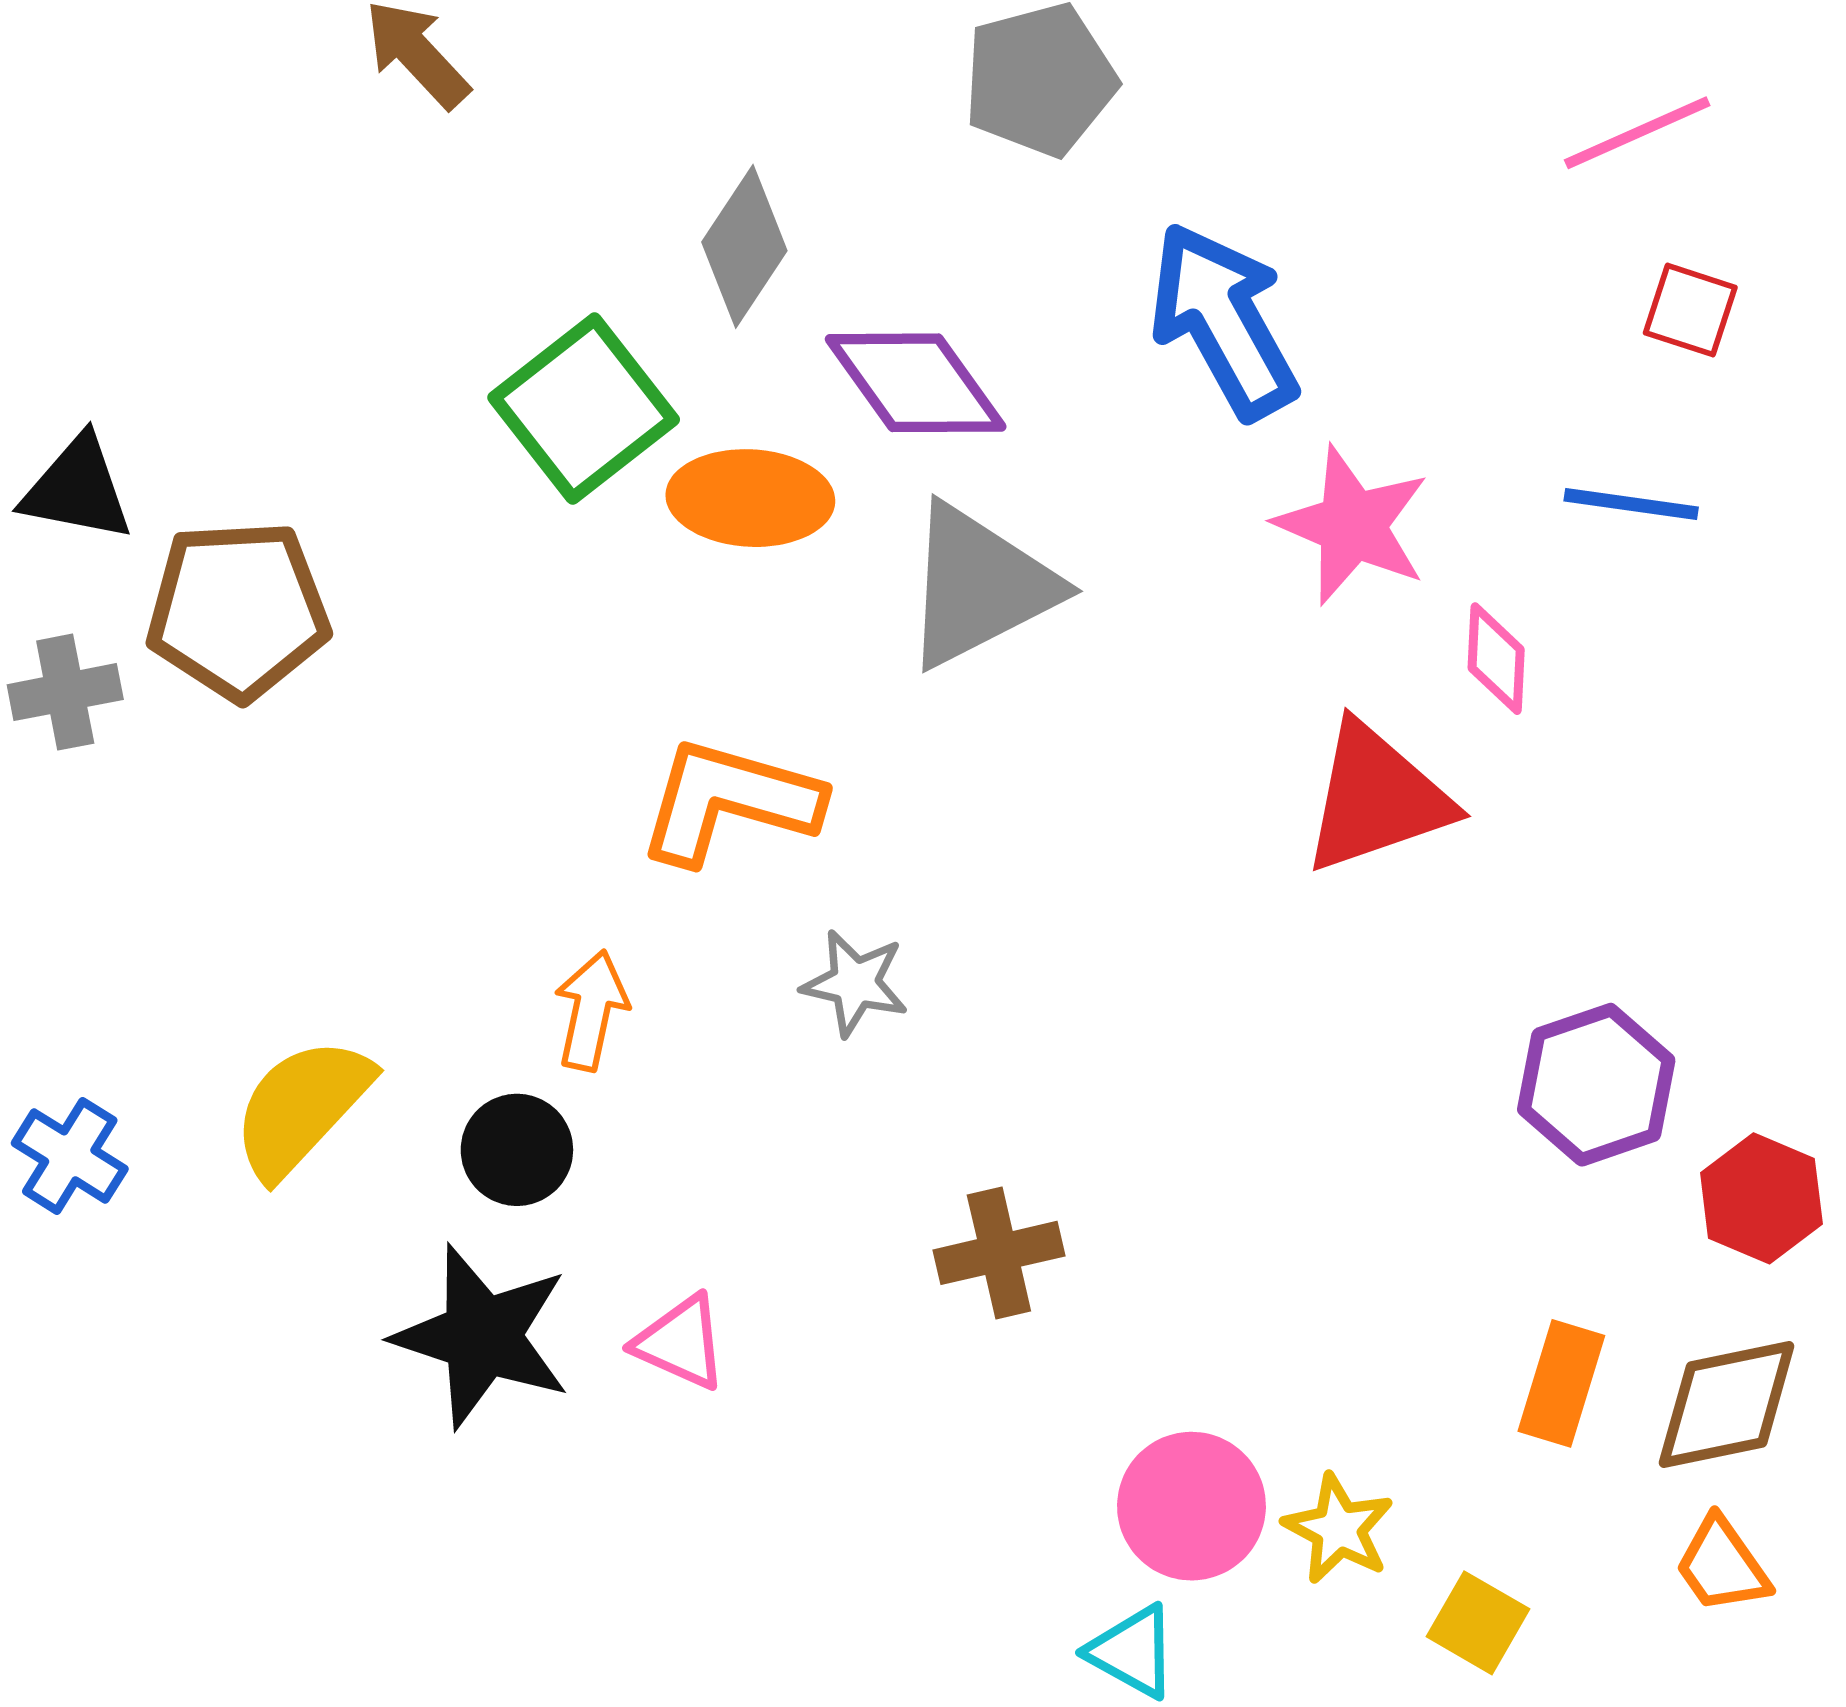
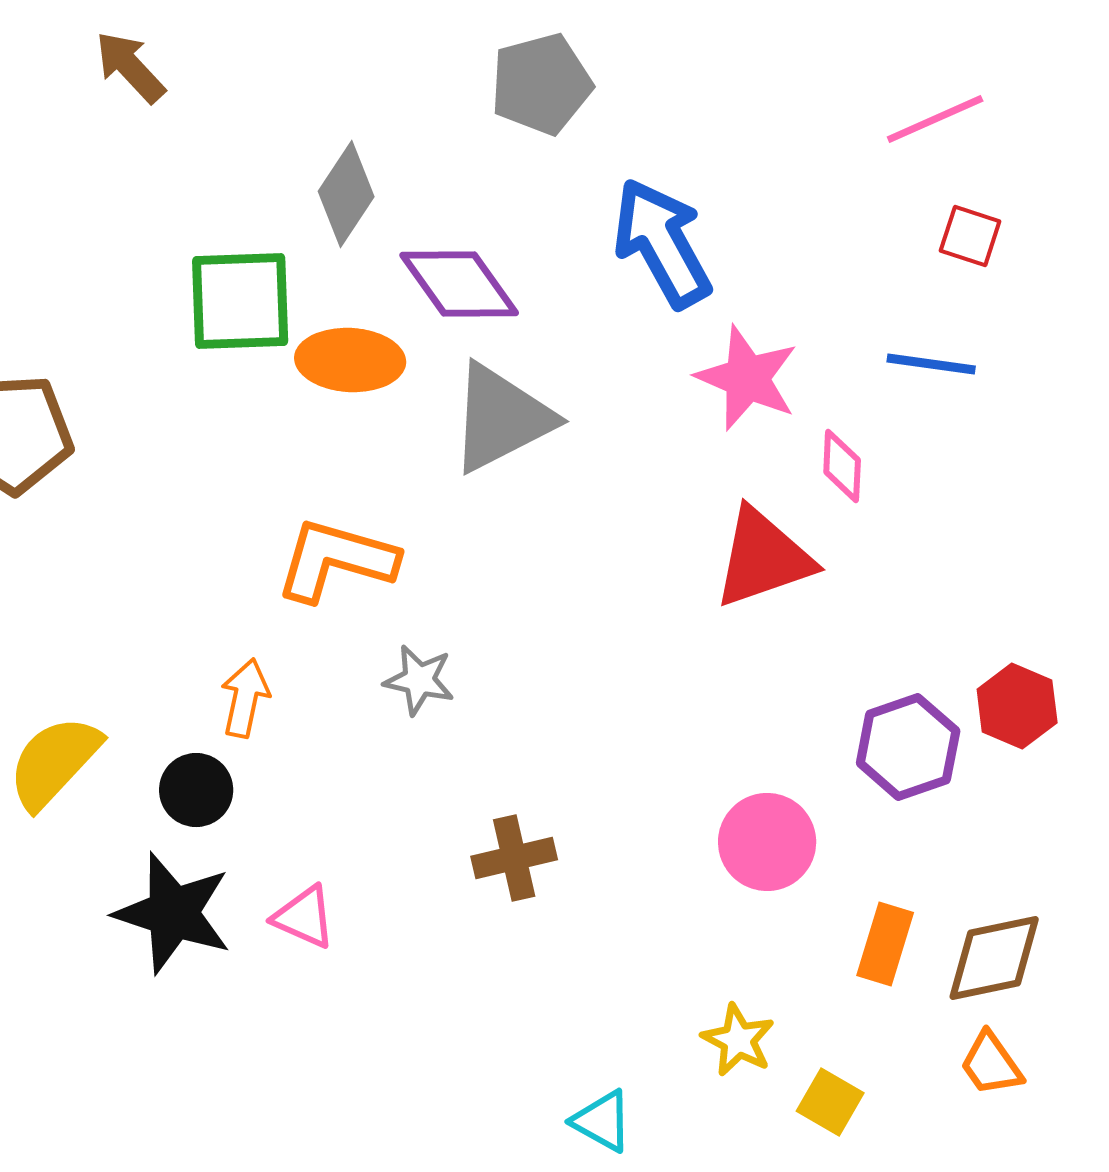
green square: (584, 409) -> (240, 301), turned 36
red hexagon: (1761, 1198) -> (1017, 706), moved
pink circle: (1191, 1506) -> (767, 842), moved

